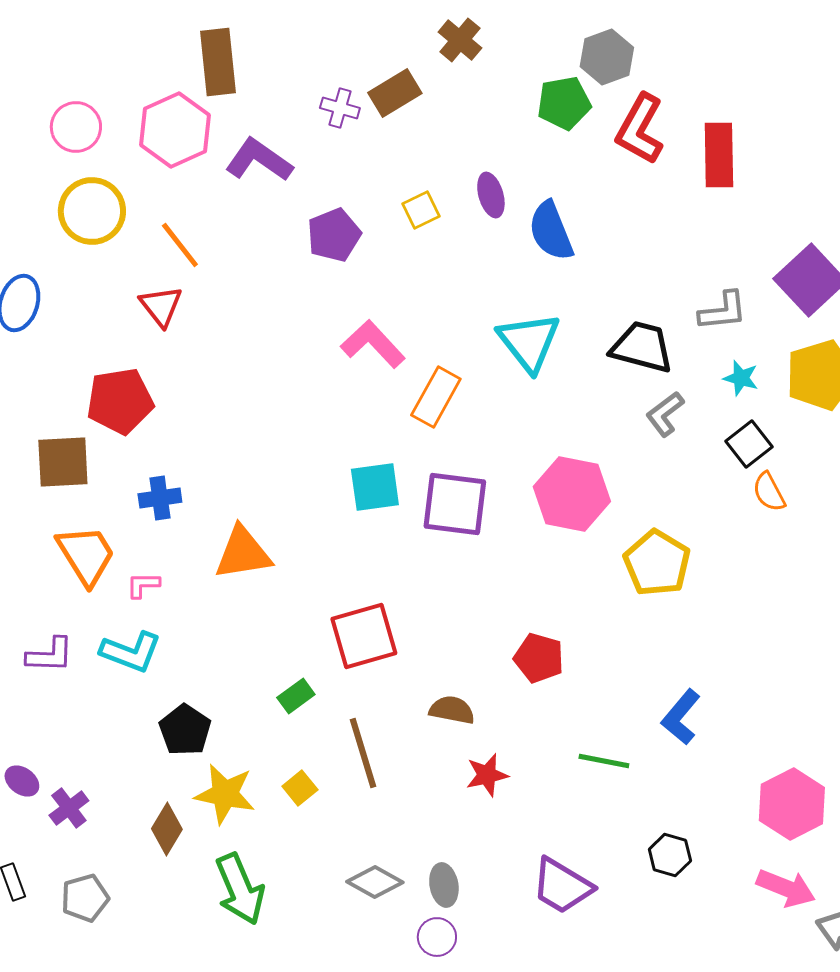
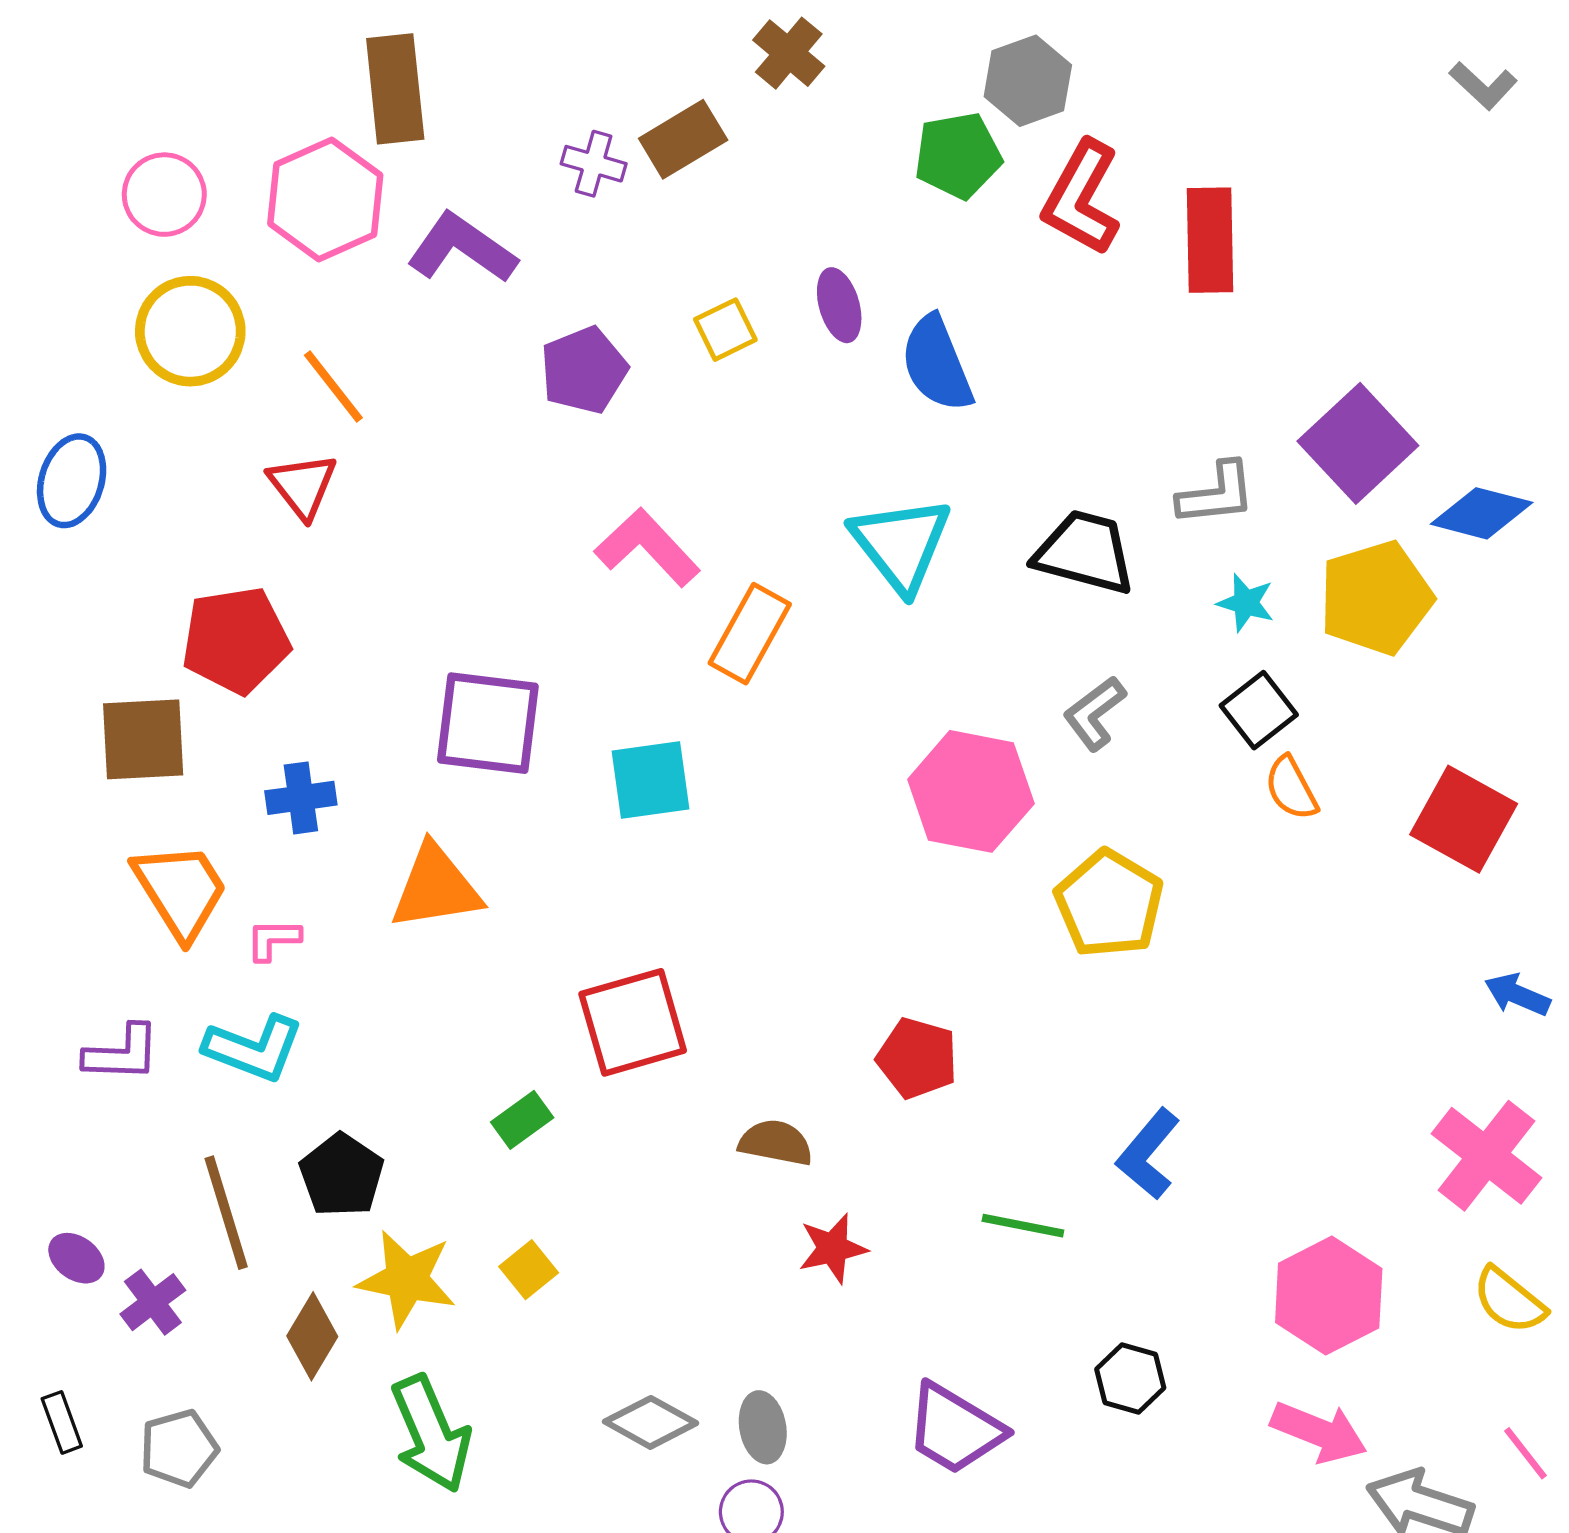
gray L-shape: (665, 414) -> (1095, 713), moved
purple square: (455, 504) -> (488, 723), moved
brown line: (363, 753) -> (226, 1213), moved

